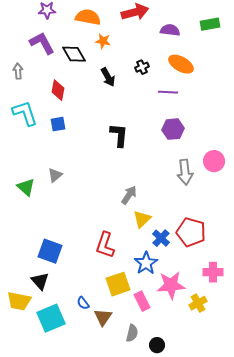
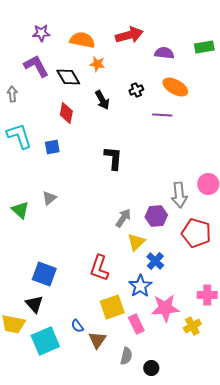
red diamond: (58, 90) -> (66, 113), moved
purple hexagon: (173, 129) -> (156, 216), moved
red pentagon: (191, 232) -> (196, 233), moved

